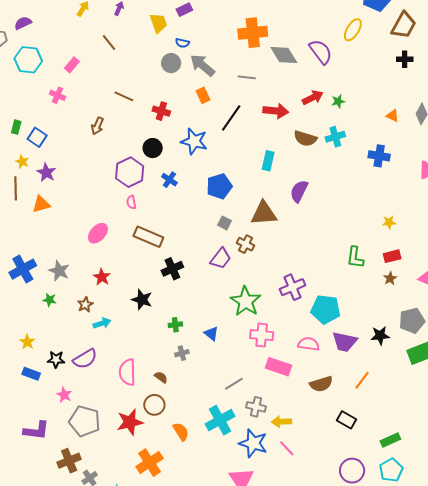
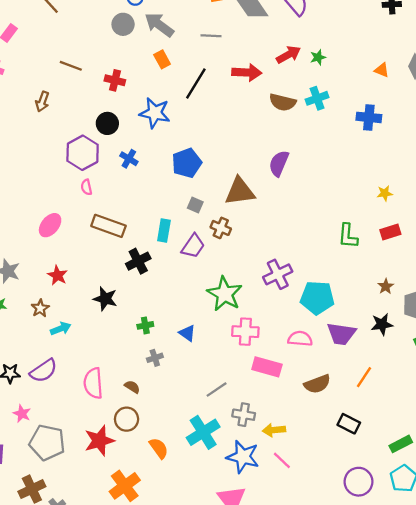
cyan rectangle: (268, 161) -> (164, 231), moved
brown star: (390, 278) -> (386, 286), moved

